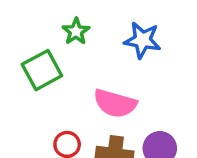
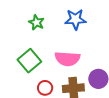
green square: (42, 70) -> (29, 61), moved

